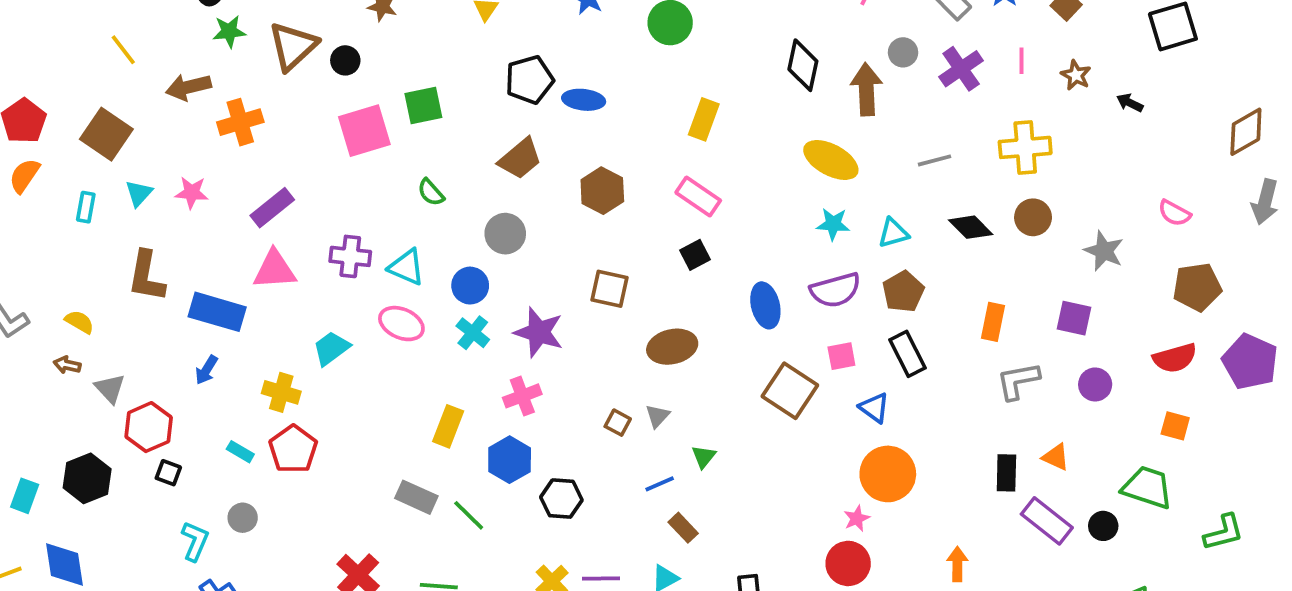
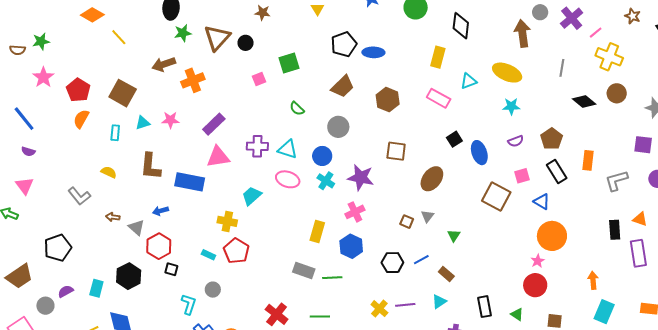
yellow line: (123, 50) -> (119, 37), moved
pink line: (1021, 61) -> (596, 33), moved, turned 56
black diamond: (803, 65) -> (461, 26), moved
pink square: (364, 131) -> (259, 79), size x0.5
yellow cross: (1025, 147) -> (609, 57), turned 32
gray line: (934, 160) -> (562, 68), turned -60
cyan triangle: (139, 193) -> (143, 123), turned 35
cyan triangle: (893, 233) -> (469, 81), moved
black square: (695, 255) -> (454, 139), moved
purple semicircle: (835, 290) -> (516, 141), size x0.6
yellow semicircle: (79, 322) -> (109, 172), moved
orange rectangle: (993, 322) -> (588, 160), moved
brown ellipse: (672, 347) -> (432, 179), turned -35
blue arrow: (206, 370) -> (160, 211), moved, turned 49
blue line: (660, 484) -> (421, 260), moved
black hexagon: (561, 499) -> (392, 263), moved
green line: (469, 515) -> (332, 278), turned -42
purple rectangle: (1047, 521) -> (638, 253), turned 48

